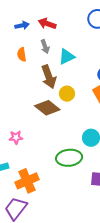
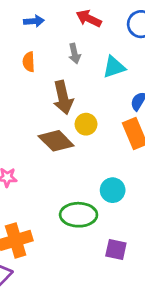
red arrow: (47, 24) -> (89, 19), moved
gray arrow: (45, 47) -> (75, 53), moved
cyan triangle: (67, 57) -> (114, 67), moved

